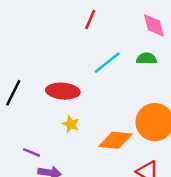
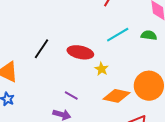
yellow star: (71, 124) -> (102, 69), moved
purple line: (32, 152) -> (71, 96), moved

